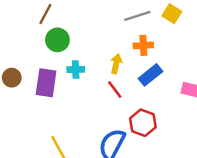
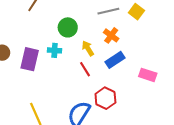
green circle: (57, 40) -> (68, 27), moved
orange cross: (143, 45) -> (111, 35), turned 35
yellow arrow: (116, 64) -> (88, 48), turned -49

